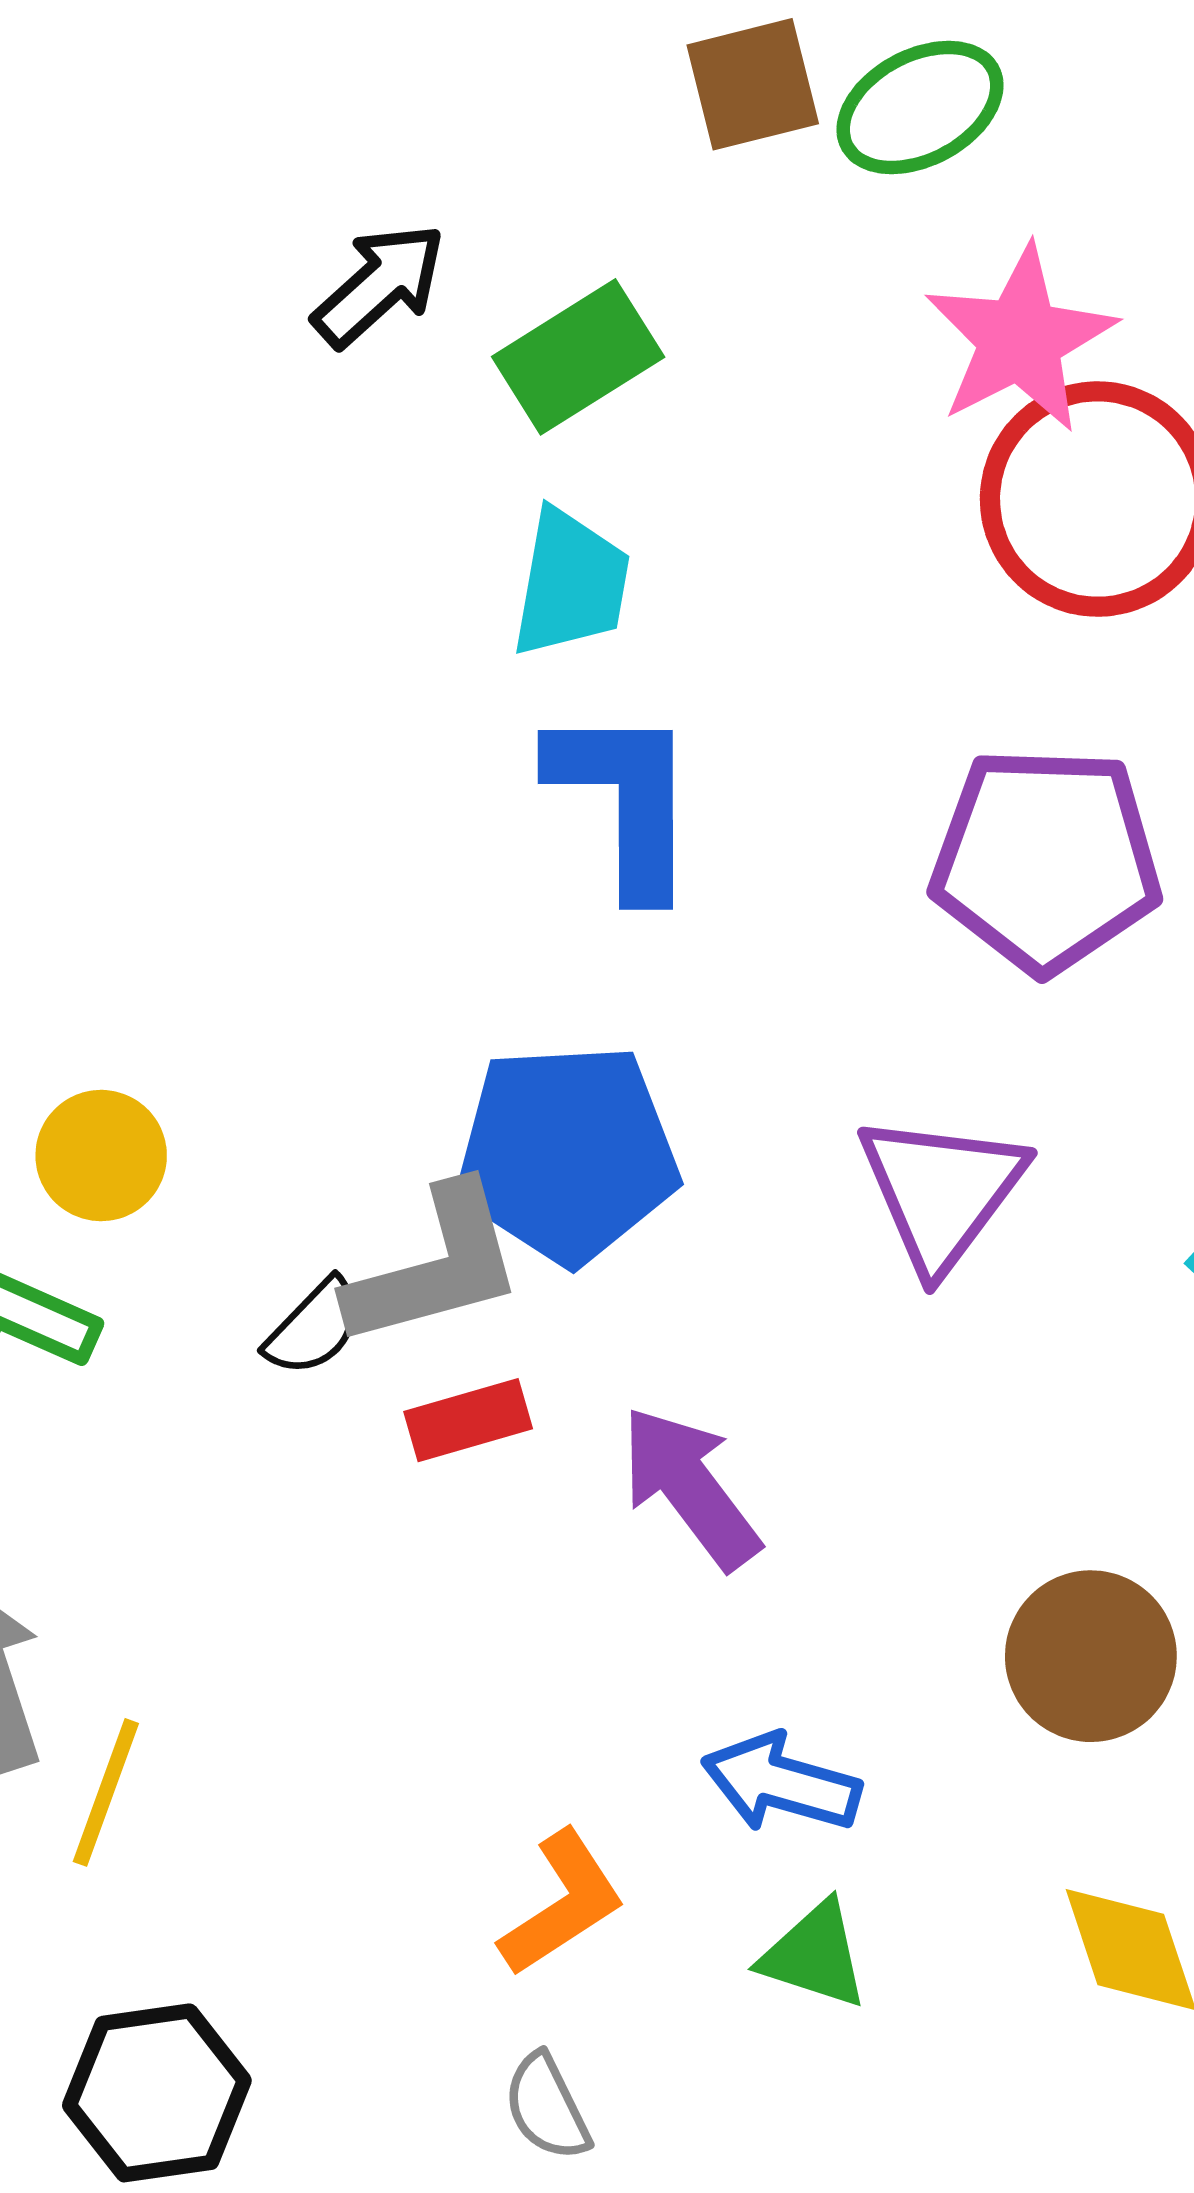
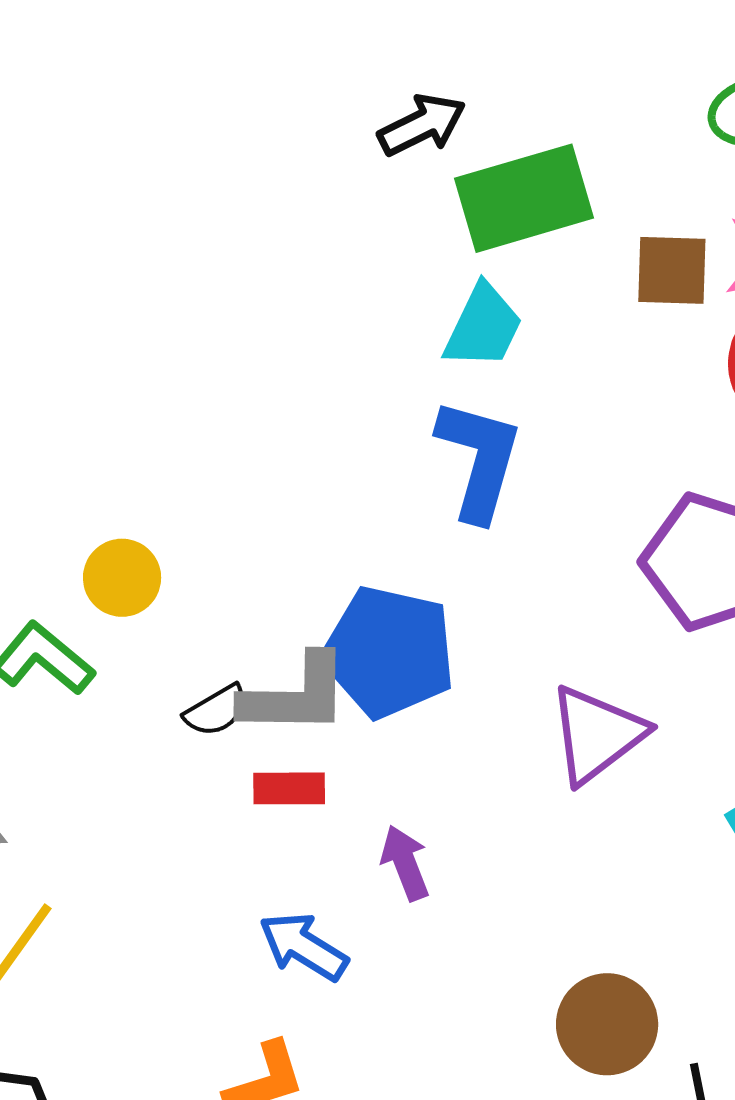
brown square: (753, 84) -> (672, 270), moved
green rectangle: (578, 357) -> (524, 198), size x1.4
purple arrow: (690, 1487) -> (405, 863), size x0.7
blue arrow: (781, 1783) -> (303, 946), moved

